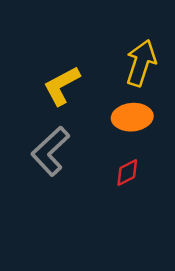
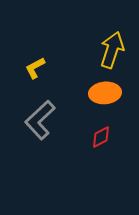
yellow L-shape: (62, 86) -> (35, 68), moved, size x0.7

